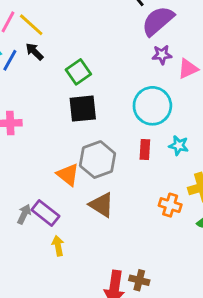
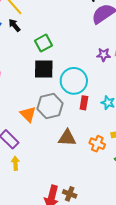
purple star: (162, 55) -> (104, 55), moved
cyan circle: (152, 106) -> (74, 81), moved
brown triangle: (102, 205) -> (67, 138), moved, turned -36

